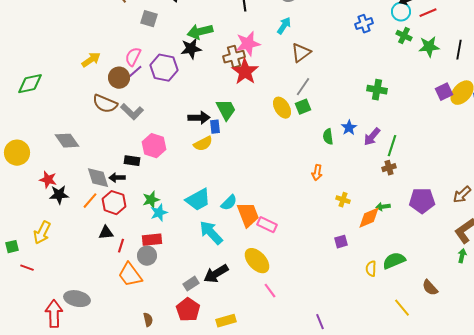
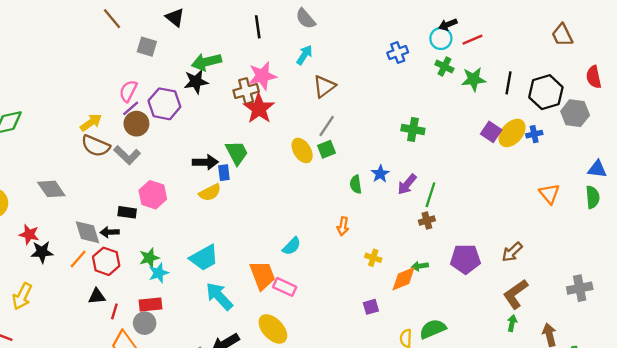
yellow arrow: (91, 60) -> (91, 122), moved
brown circle: (119, 78) -> (136, 124), moved
purple square: (444, 92) -> (491, 132), turned -30
cyan semicircle: (229, 203) -> (292, 246), moved

